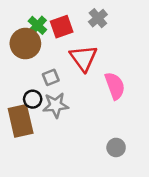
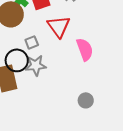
black circle: (33, 99) -> (17, 60), size x1.5

